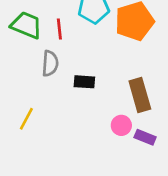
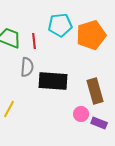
black rectangle: (84, 82) -> (53, 81), size x1.8

